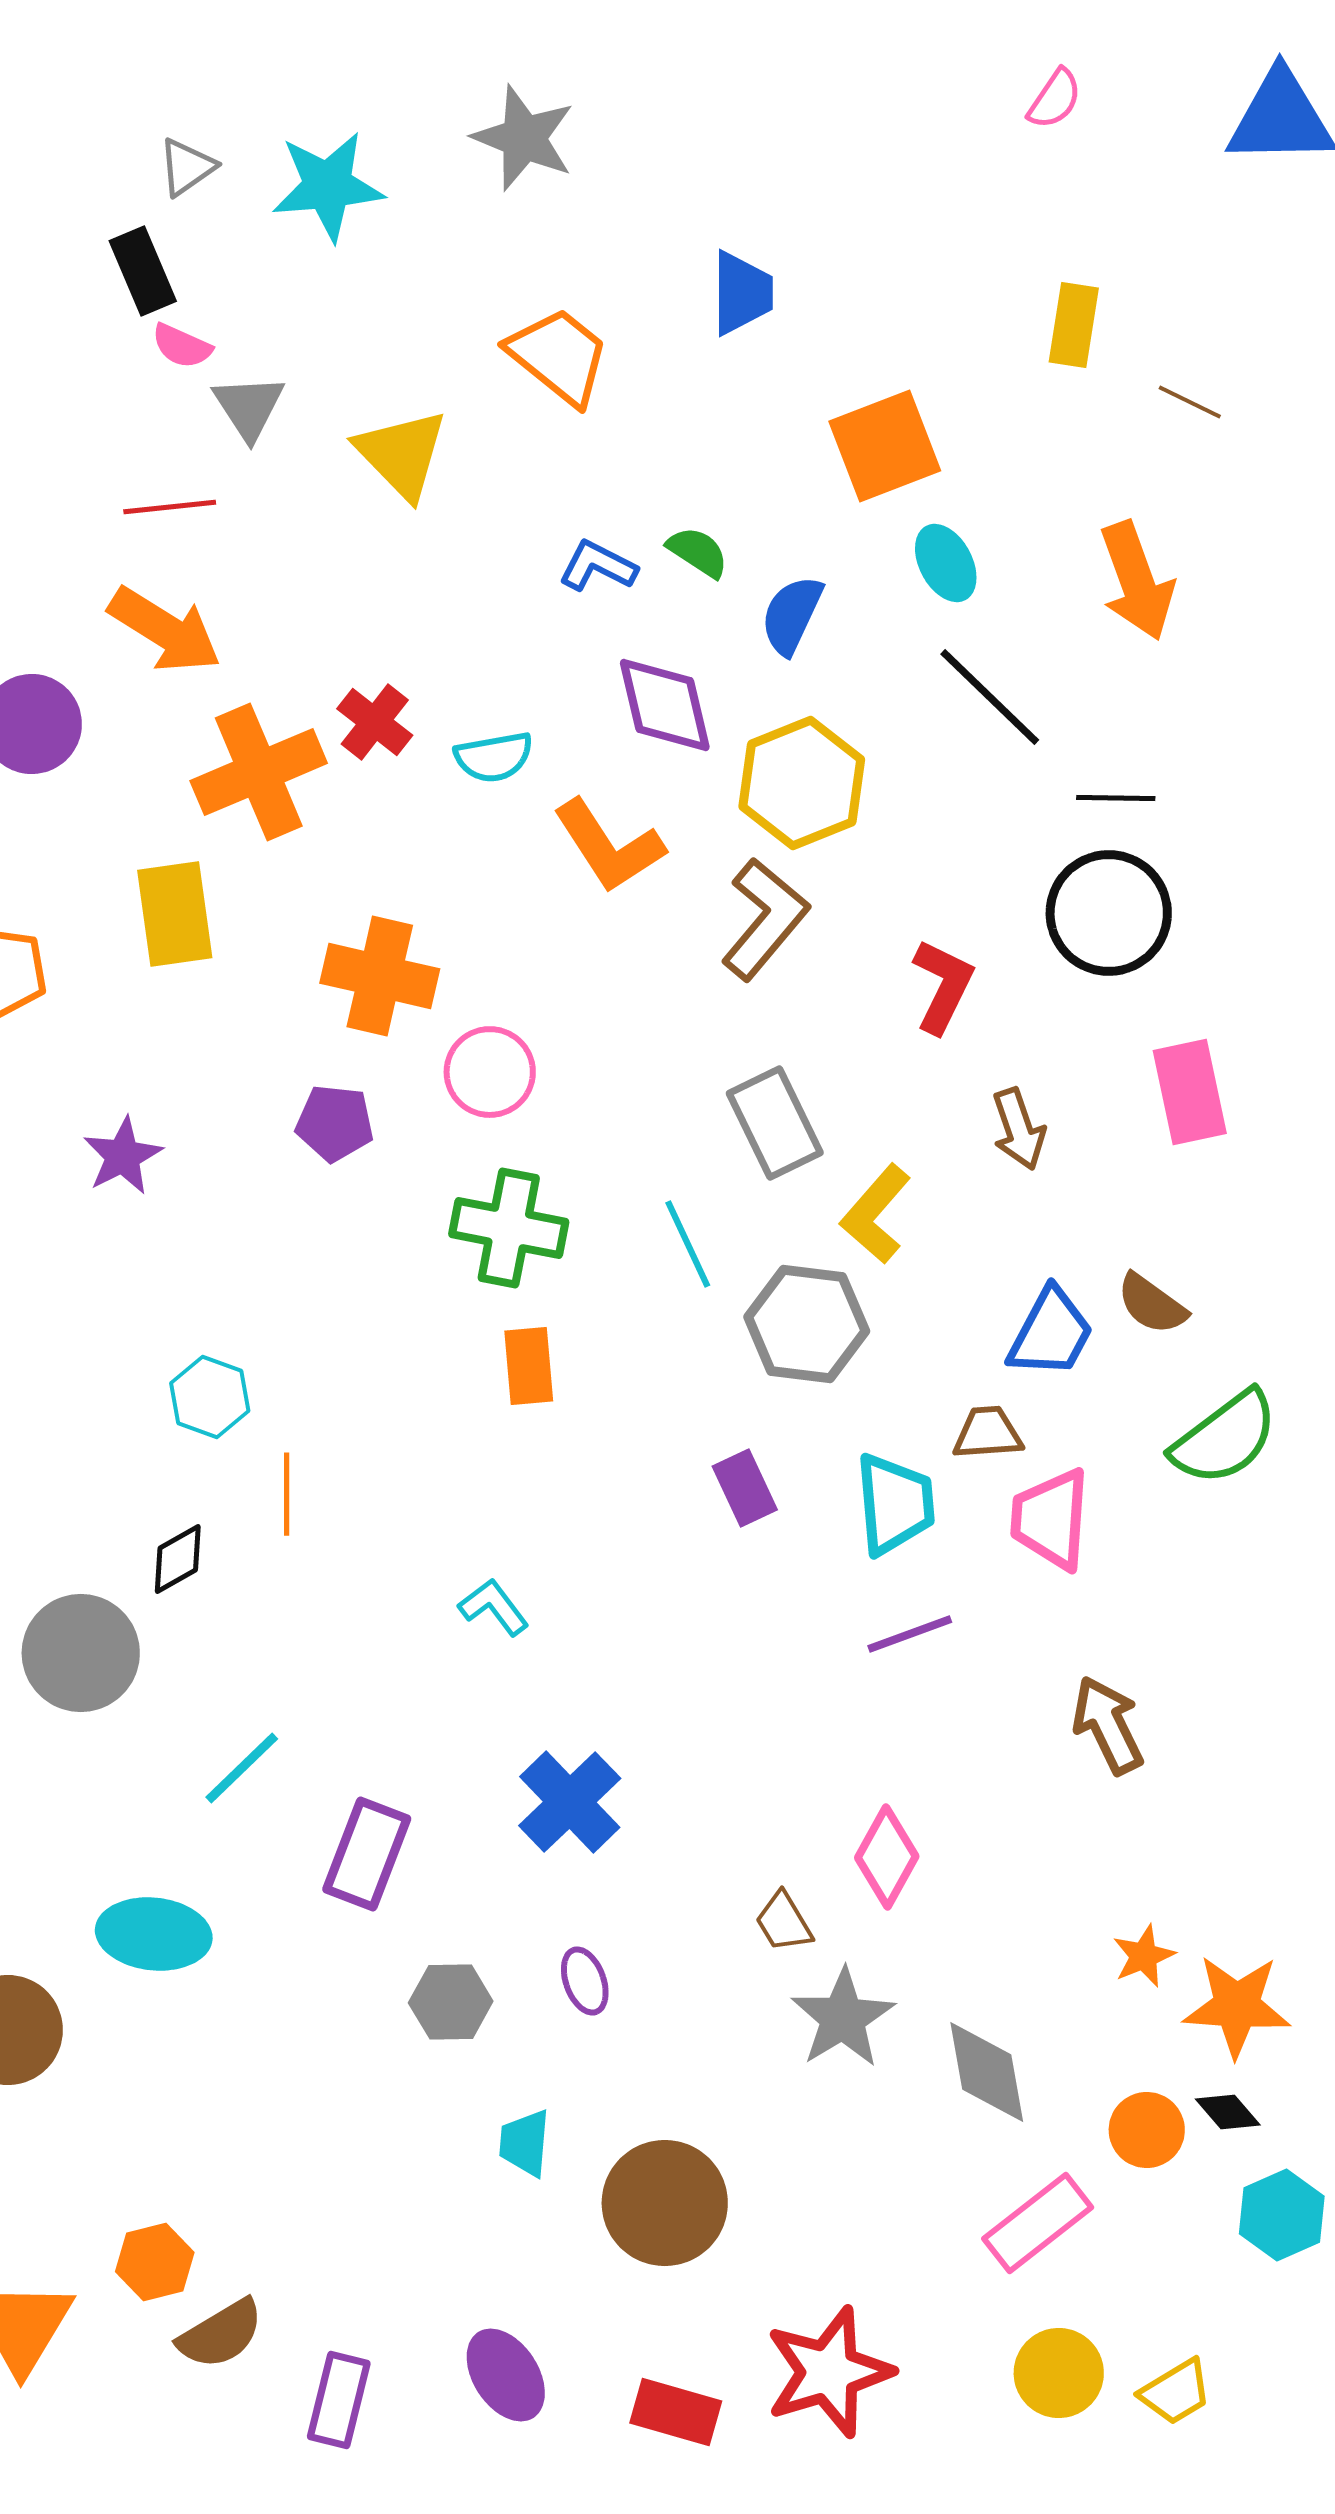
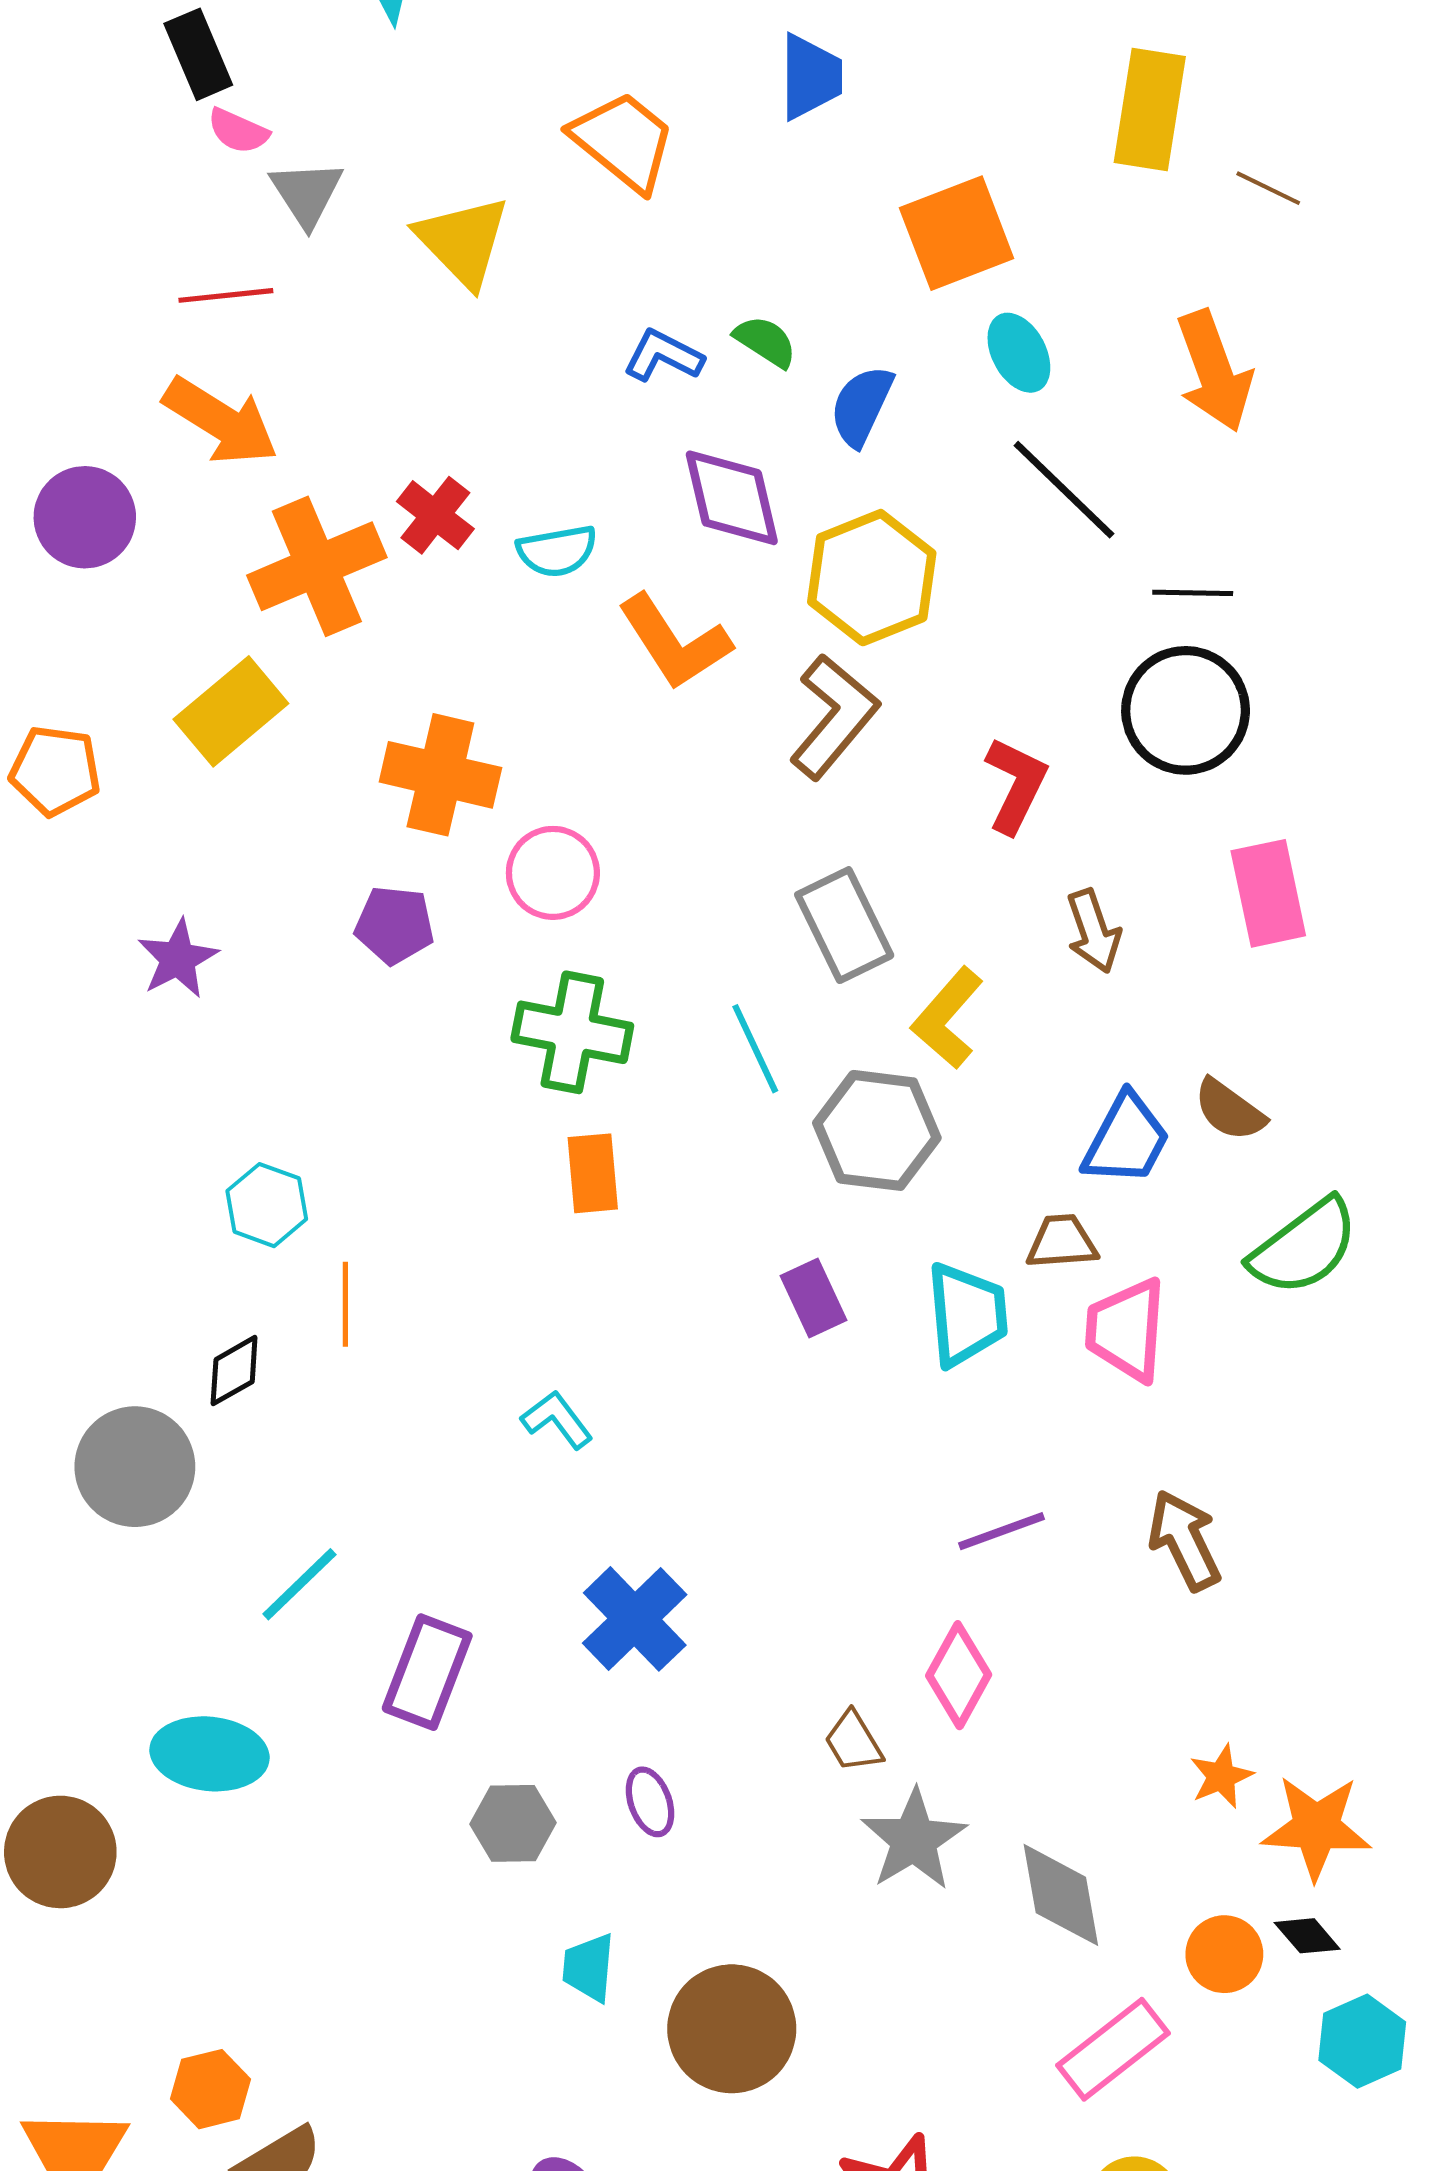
yellow rectangle: (1074, 325) -> (1150, 109), size x1.4
yellow rectangle: (175, 914) -> (231, 711), turned 58
purple line: (910, 1634) -> (1002, 1531), moved

